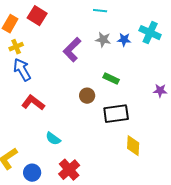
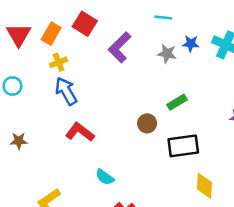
blue star: (124, 40) -> (191, 44), moved
purple L-shape: (72, 50) -> (120, 47), moved
green rectangle: (111, 79) -> (177, 102), turned -56

